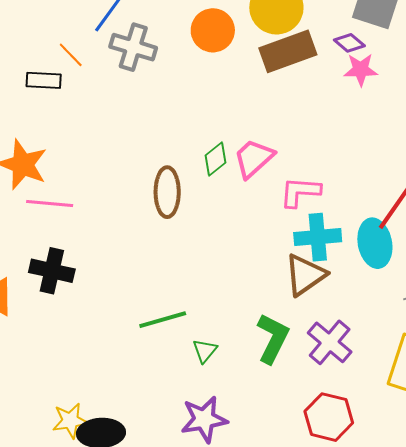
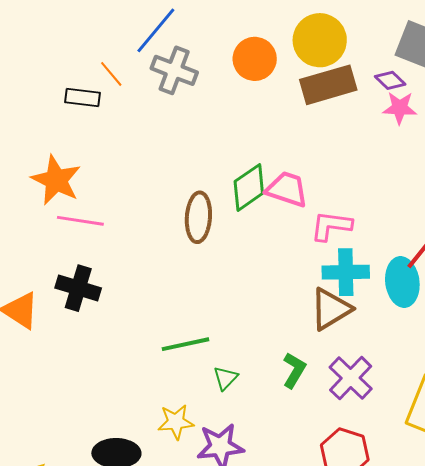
pink trapezoid: (254, 158) -> (287, 189), turned 57
green diamond: (215, 159) -> (249, 187), size x1.4
green L-shape: (273, 338) -> (294, 370), size x0.7
yellow star: (70, 421) -> (176, 422), moved

